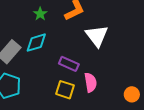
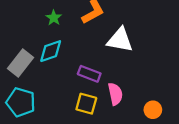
white triangle: (97, 36) -> (120, 40), turned -40
orange circle: (132, 94) -> (153, 110), moved

